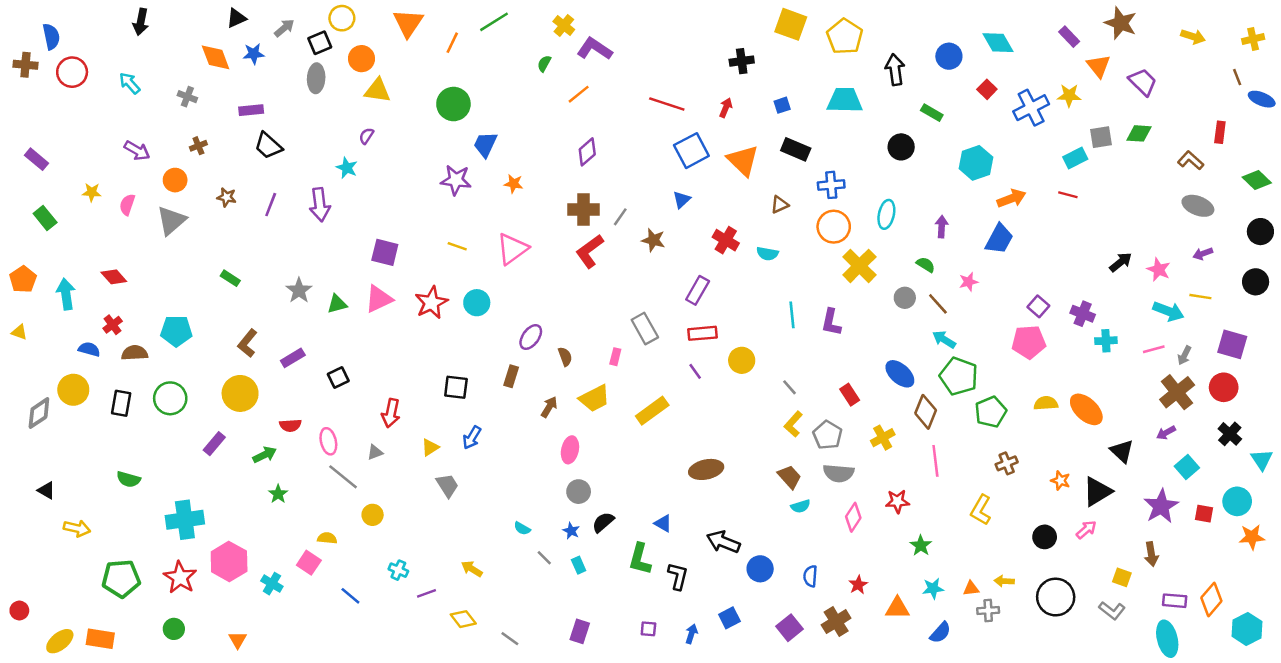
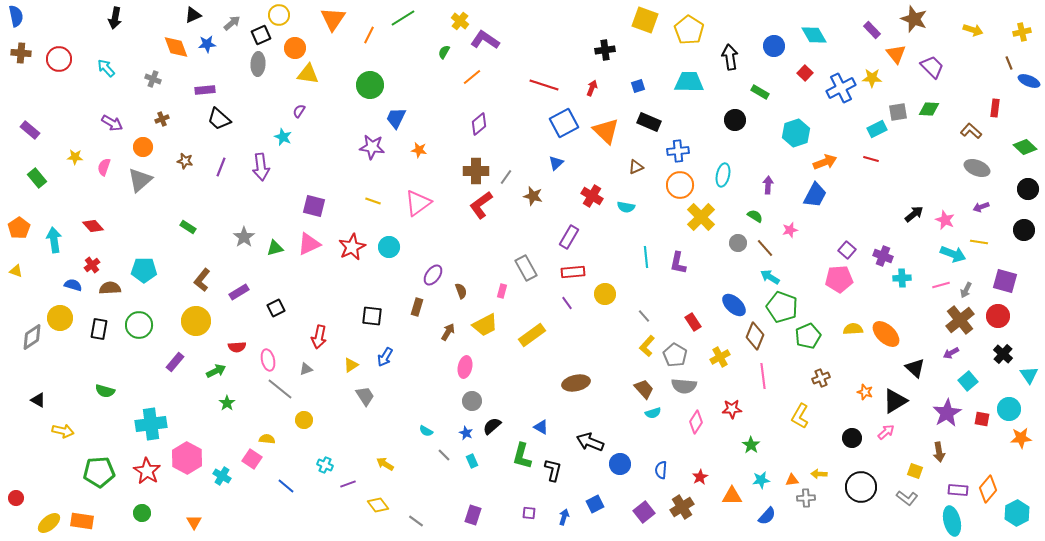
blue semicircle: (51, 37) -> (16, 16), moved

